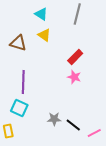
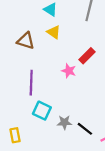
pink star: (74, 77) -> (69, 71), moved
cyan square: (19, 108) -> (42, 111), moved

